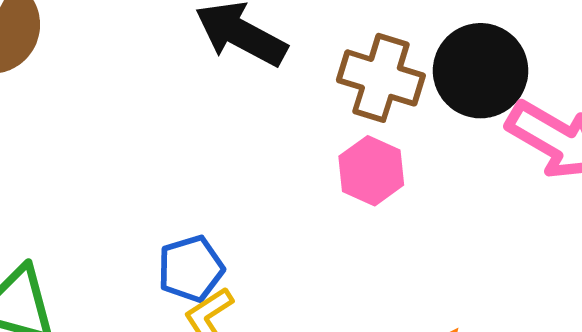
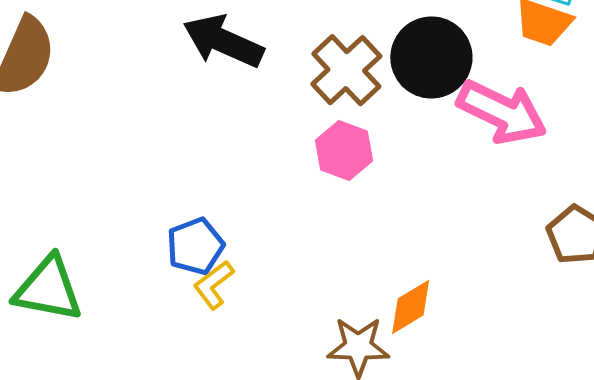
brown cross: (381, 78) -> (346, 70), turned 34

